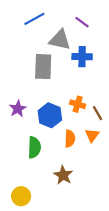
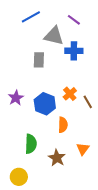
gray rectangle: (43, 67) -> (39, 60), size x0.7
orange cross: (78, 104) -> (70, 94), turned 32
orange triangle: (92, 135) -> (83, 149), moved
green semicircle: (34, 147) -> (31, 144), moved

